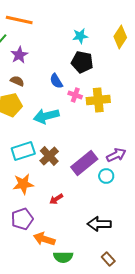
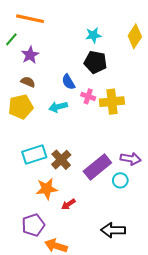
cyan arrow: (46, 116) -> (58, 107), moved, size x0.7
purple arrow: (116, 155) -> (131, 159), turned 36
orange star: (23, 184) -> (47, 189), moved

